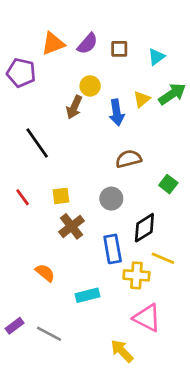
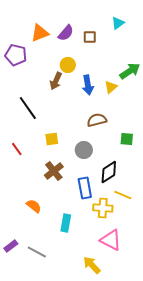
cyan triangle: (156, 57) -> (118, 23), moved
yellow triangle: (142, 99) -> (111, 87), moved
green square: (168, 184) -> (127, 139), turned -32
yellow square: (61, 196) -> (52, 139), moved
cyan rectangle: (87, 295) -> (66, 223), turned -66

